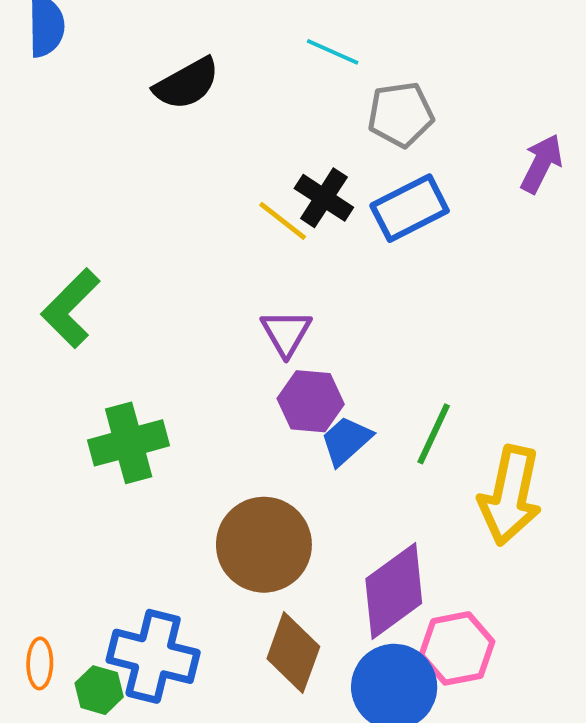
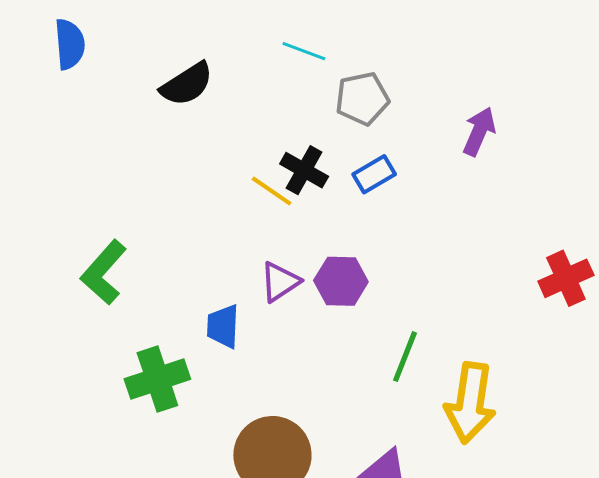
blue rectangle: (410, 208) -> (374, 174), size x0.7
purple triangle: (286, 333) -> (280, 282), turned 30
purple hexagon: (311, 401) -> (341, 281), moved
blue trapezoid: (346, 441) -> (223, 326), moved, turned -42

